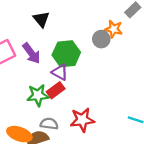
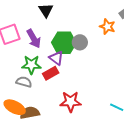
gray circle: (101, 39) -> (80, 42), moved
green star: (38, 95) -> (31, 65), moved
gray semicircle: (49, 124) -> (24, 82), moved

